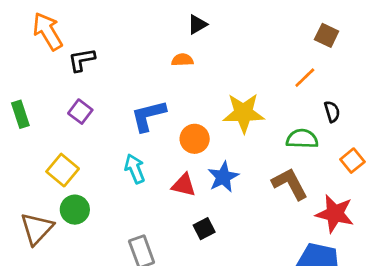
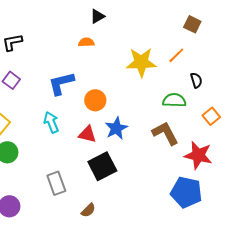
yellow star: (244, 113) -> (141, 62), moved
black square: (204, 229) -> (102, 166), size x1.8

